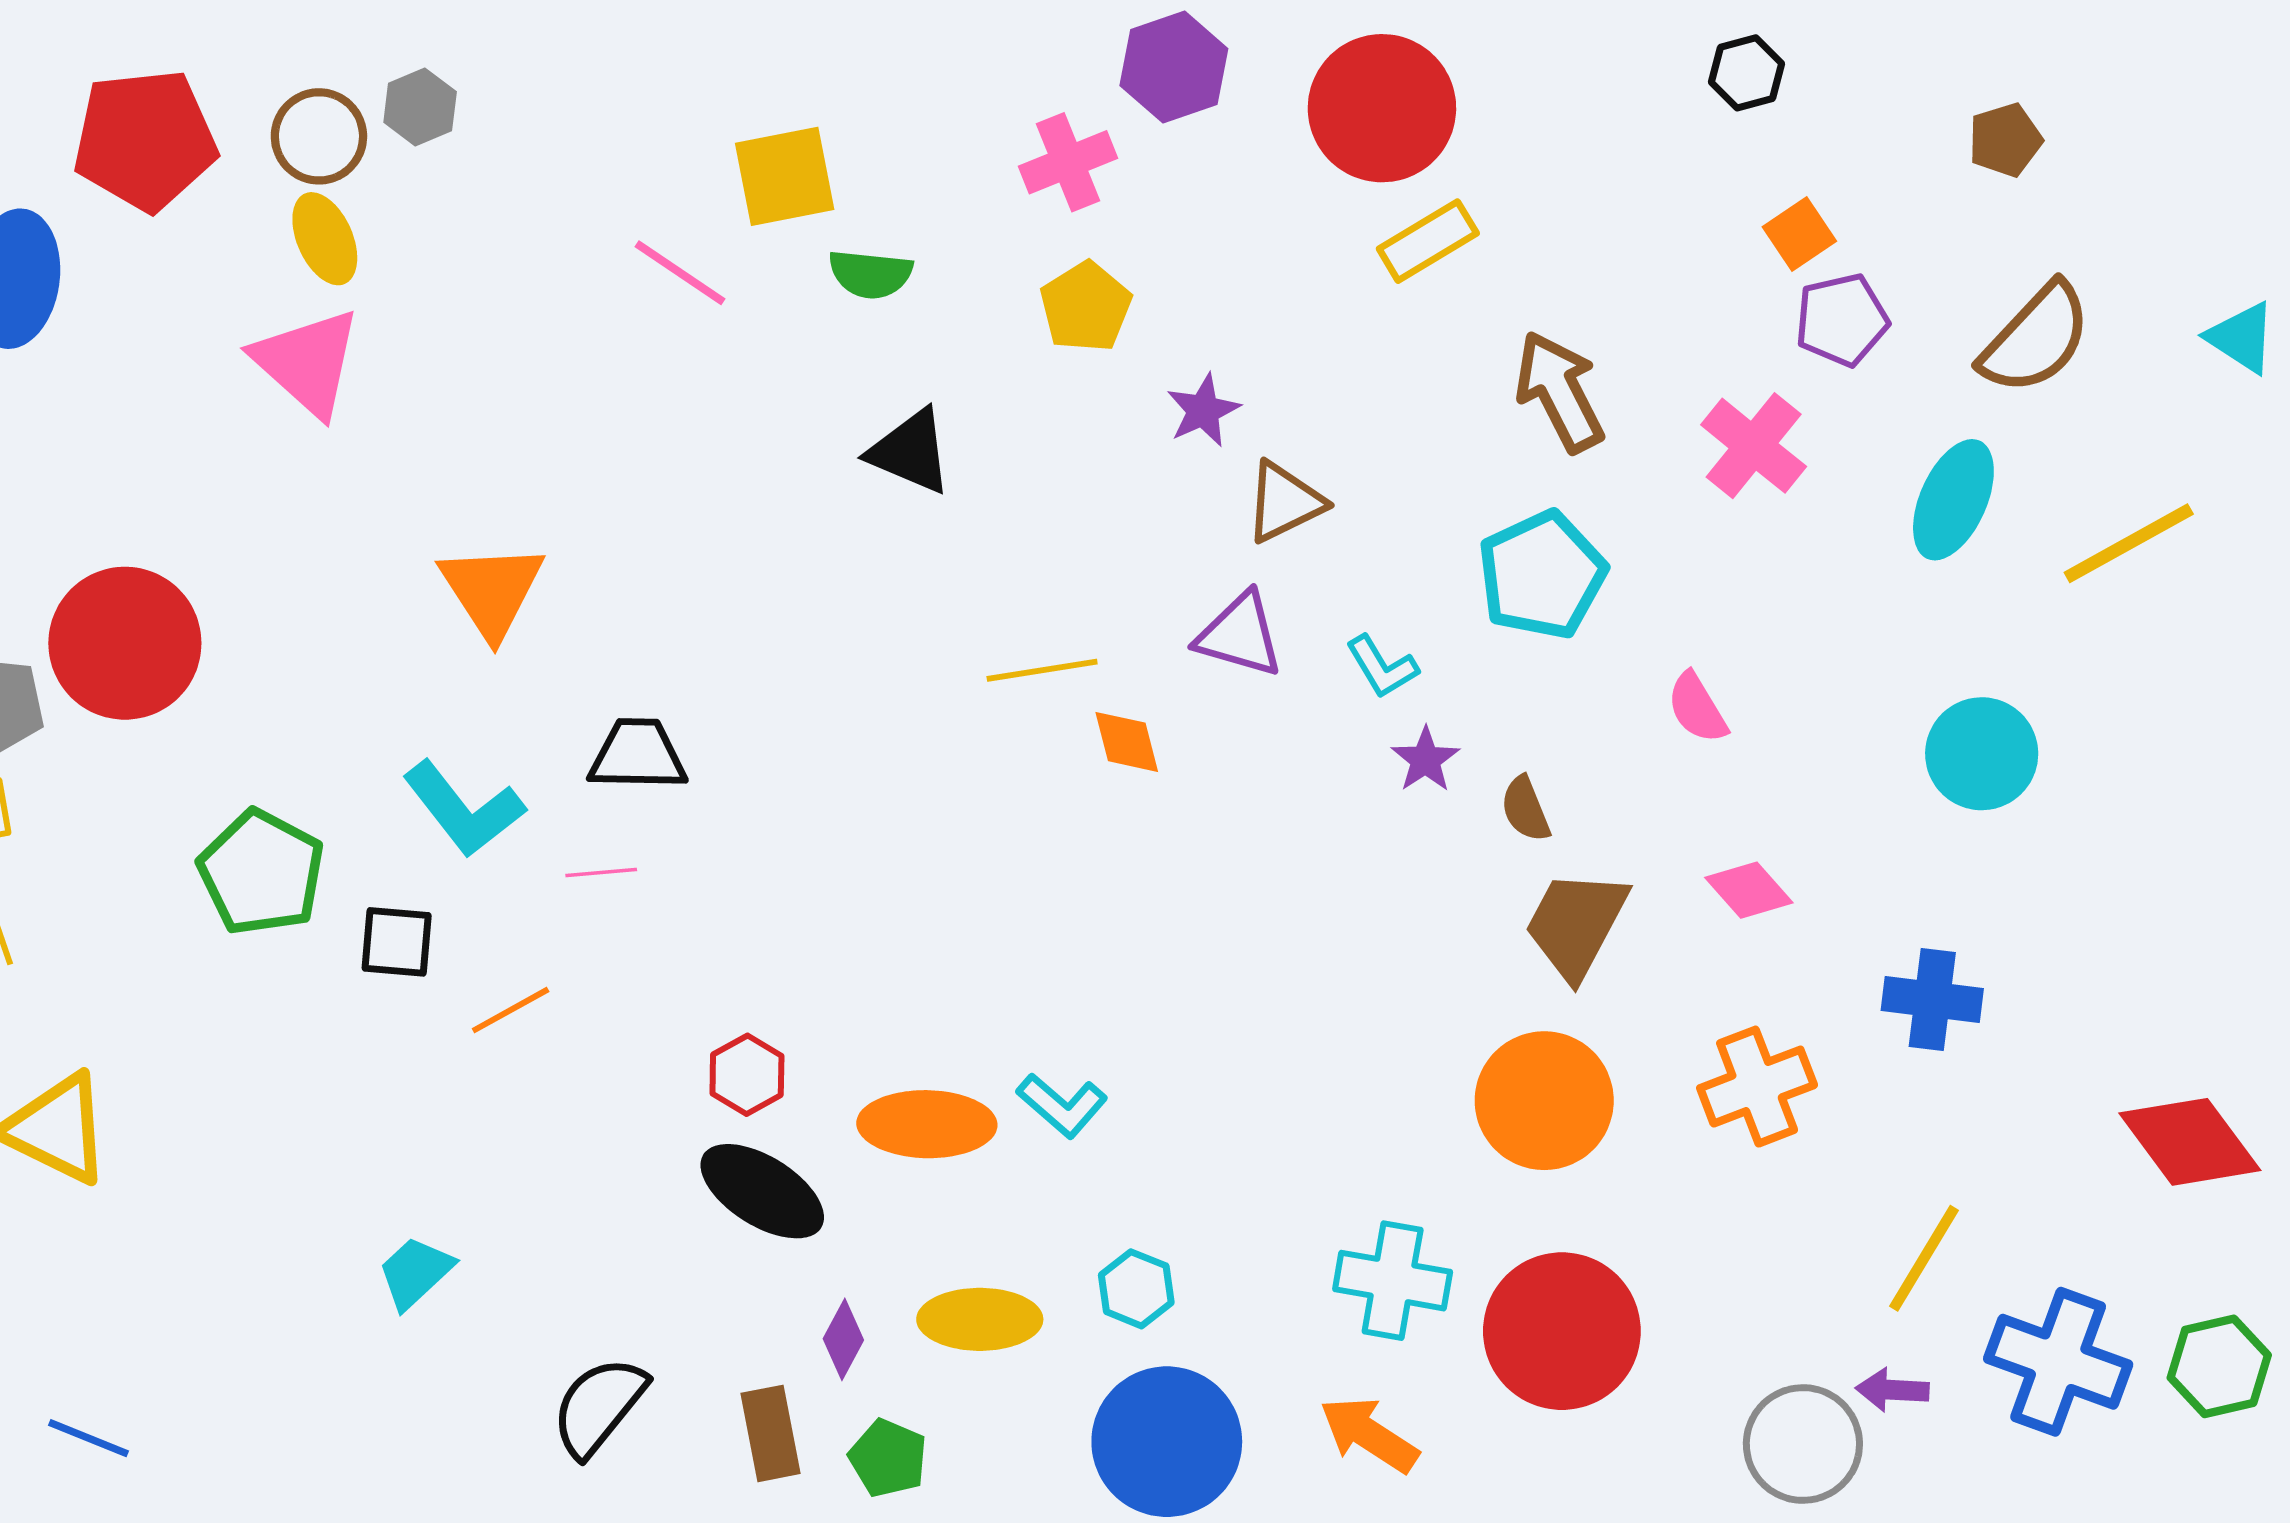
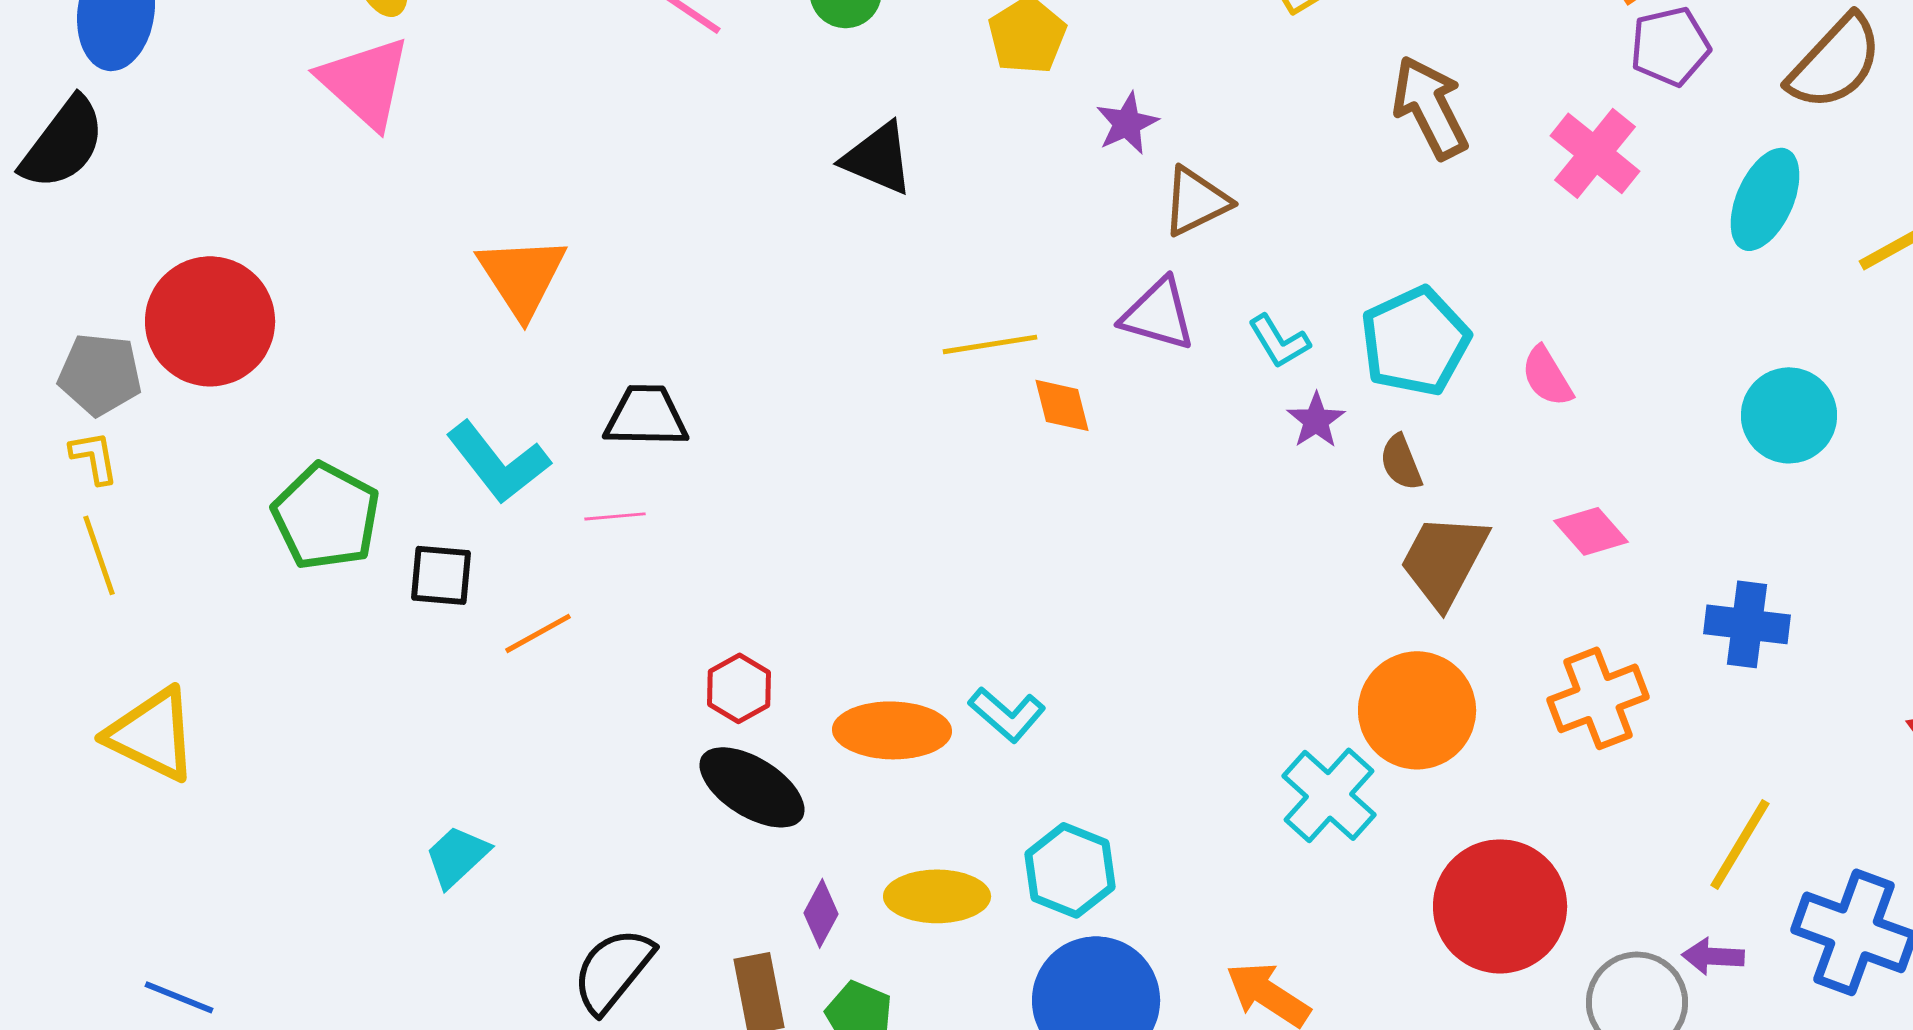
cyan pentagon: (1542, 575) -> (1415, 341), moved
cyan cross: (1393, 1281) -> (1329, 795), moved, turned 32
cyan hexagon: (1136, 1289) -> (1070, 870), size x1.4
red circle: (1562, 1331) -> (1500, 906), moved

